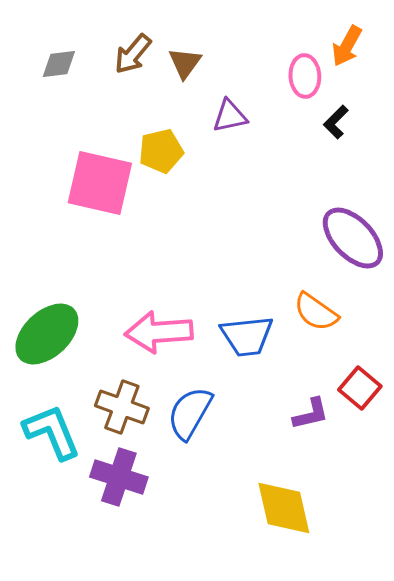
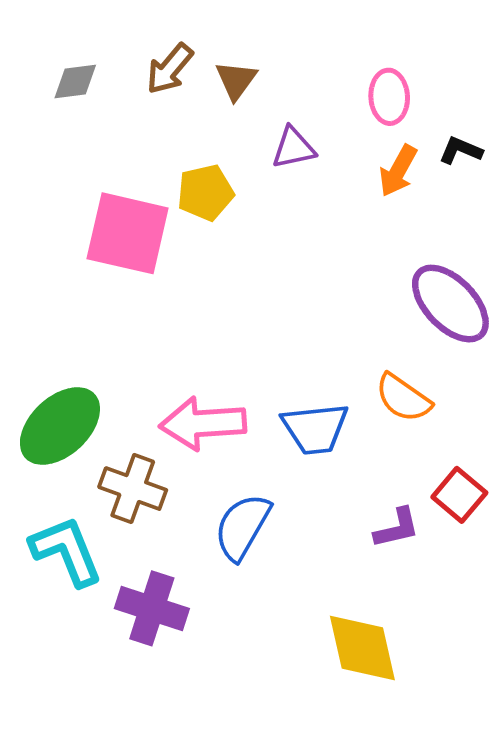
orange arrow: (347, 46) -> (398, 171), moved
black L-shape: (336, 122) -> (461, 150), moved, turned 68
brown cross: (122, 407) -> (133, 489), moved

